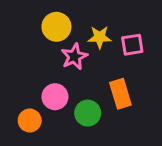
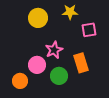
yellow star: (100, 37) -> (70, 12), moved
pink star: (74, 57) -> (54, 50), moved

